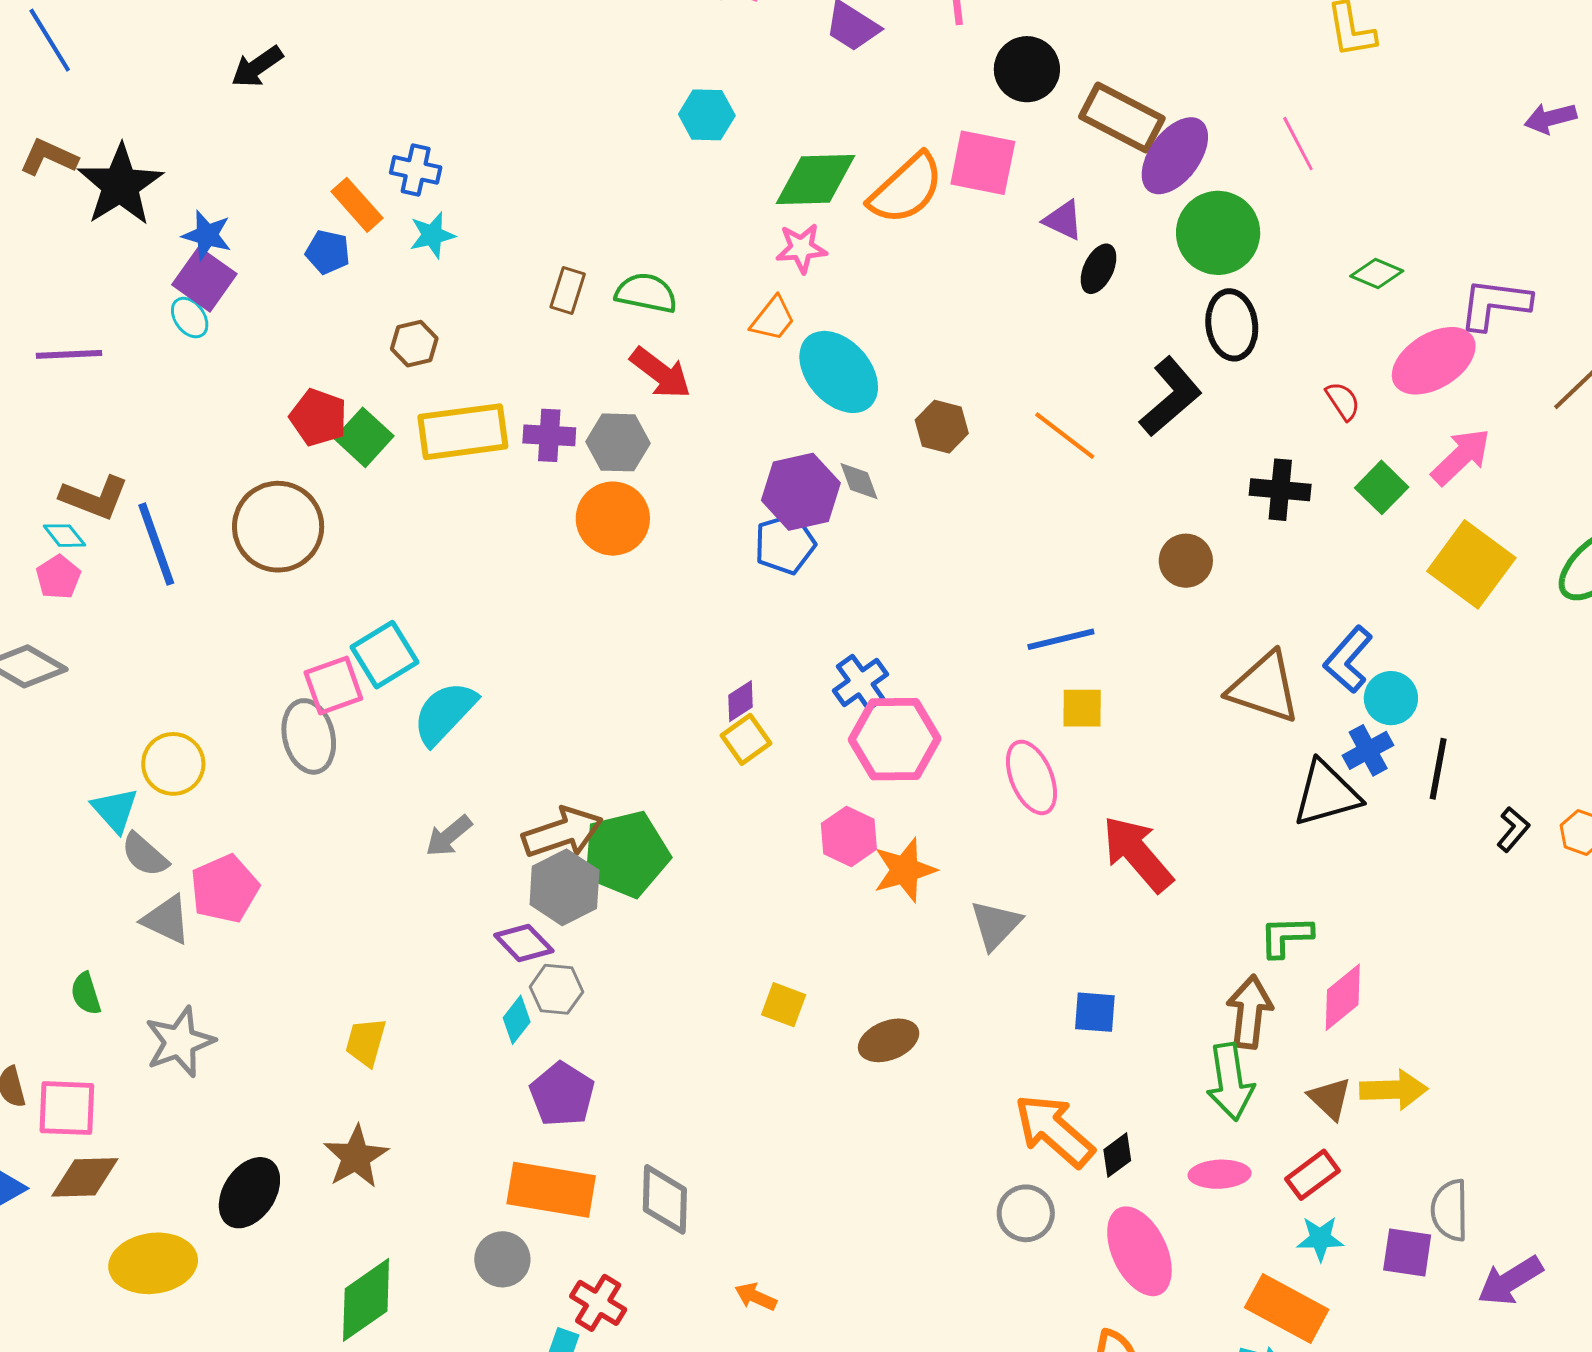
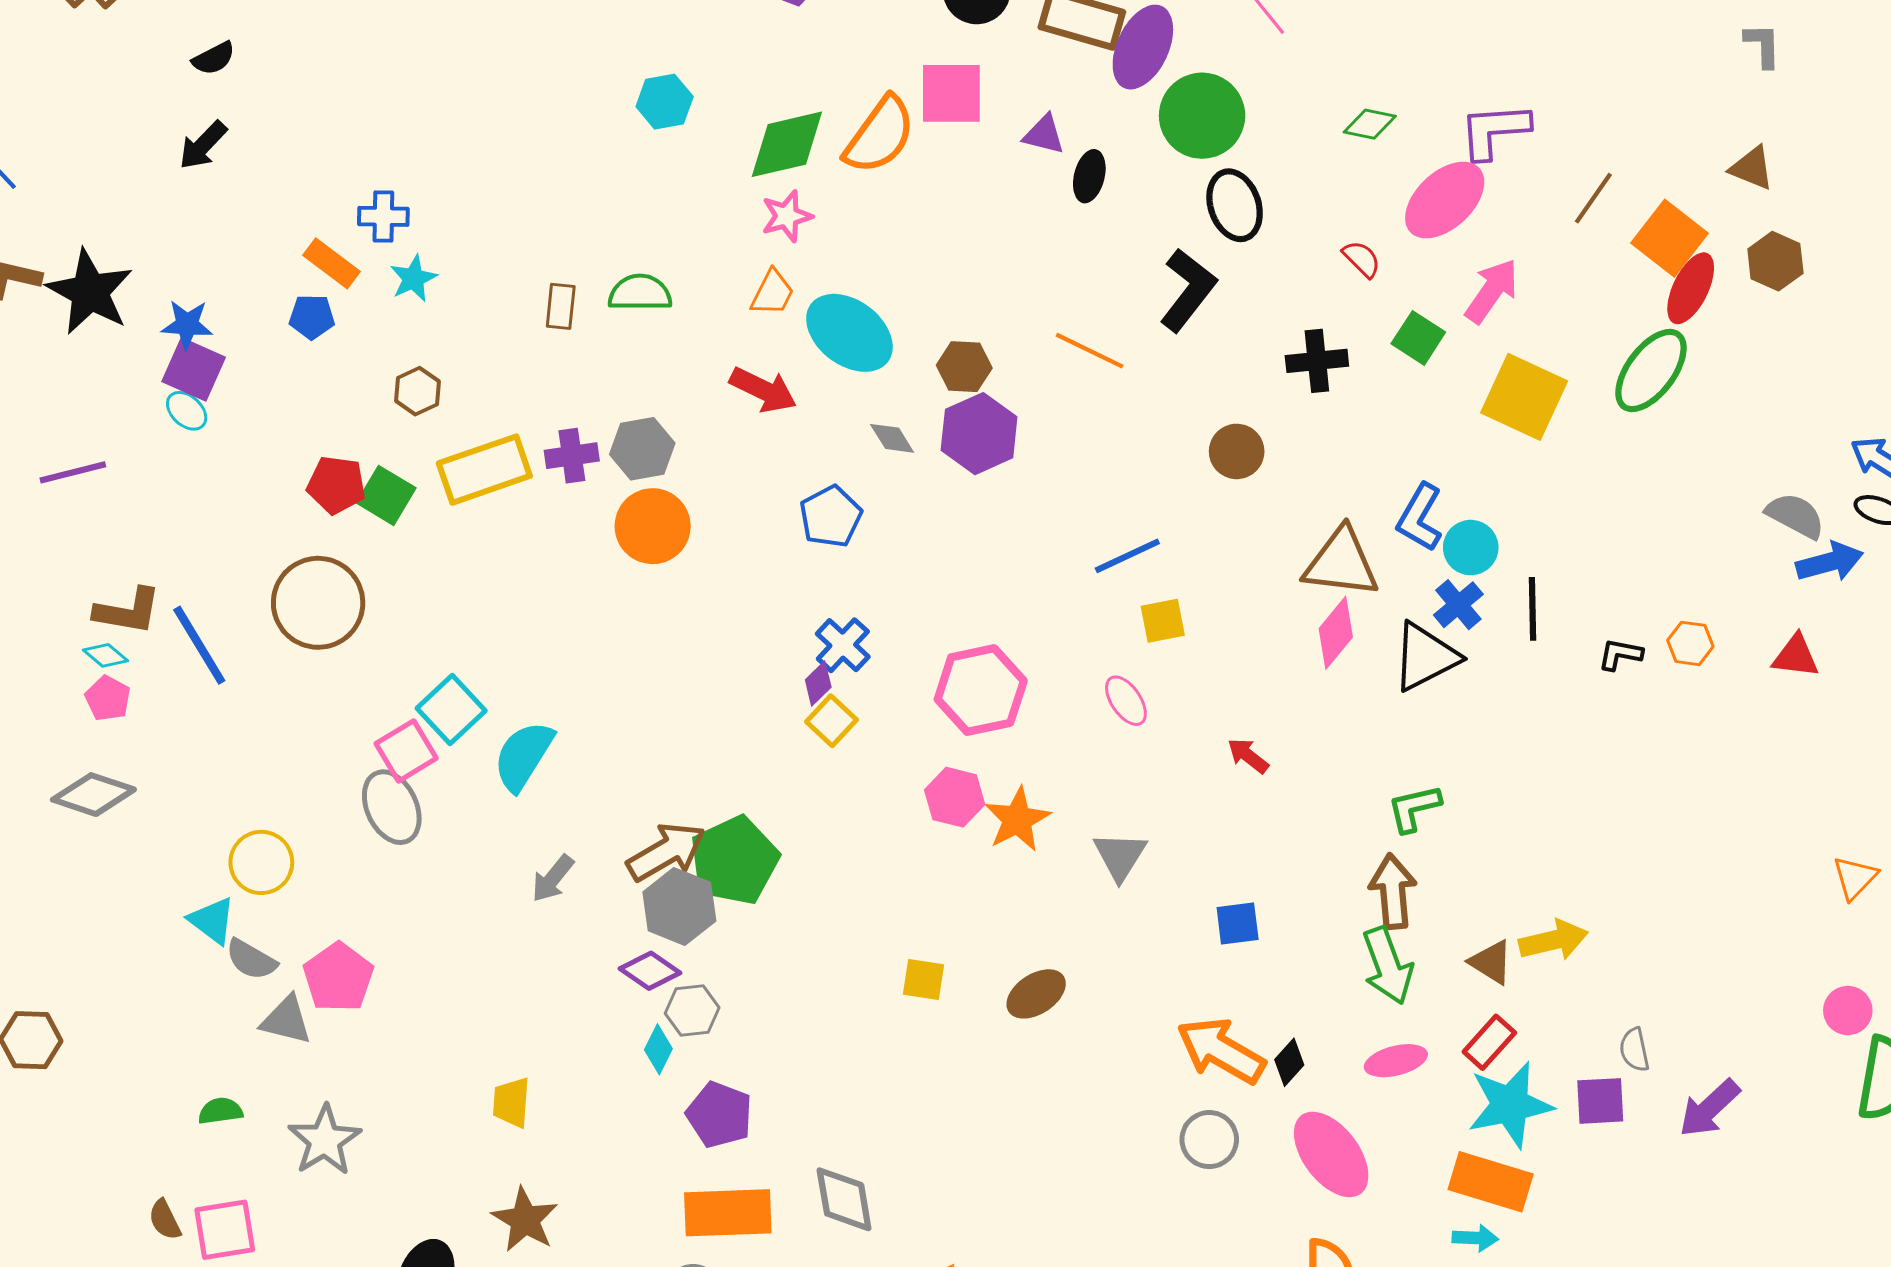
red arrow: (661, 373) -> (763, 390), moved
purple hexagon: (801, 492) -> (979, 434), moved
blue cross: (861, 682) -> (843, 645), moved
pink ellipse: (1031, 777) -> (1126, 701), size x0.7
black L-shape: (1513, 829) -> (1620, 654), turned -108
red arrow: (1137, 854) -> (1248, 756), size x0.5
green semicircle: (86, 994) -> (220, 1111), turned 111
pink diamond: (1343, 997) -> (1336, 633), moved
gray semicircle: (1450, 1210) -> (1634, 1050), size x0.7
cyan star: (1320, 1239) -> (1510, 1105), size x1.8

